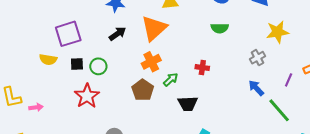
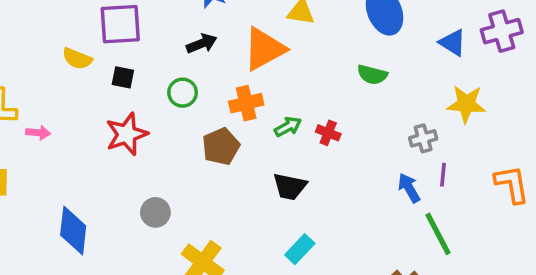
green circle: (98, 66) -> (183, 93), moved
green arrow: (171, 80) -> (288, 127), moved
purple line: (289, 80) -> (443, 175), moved, turned -32

